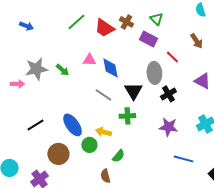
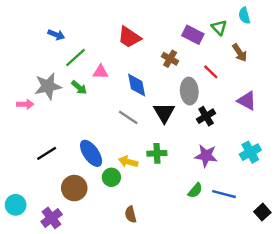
green triangle: (156, 19) -> (219, 28), moved
green line: (76, 22) -> (75, 57), moved
brown cross: (126, 22) -> (170, 59), moved
blue arrow: (26, 26) -> (56, 35), moved
purple rectangle: (148, 39) -> (193, 35), moved
pink triangle: (89, 60) -> (101, 72), moved
green cross: (127, 116) -> (157, 153), moved
green semicircle: (118, 156) -> (195, 190), moved

